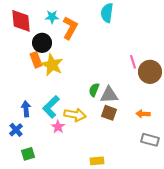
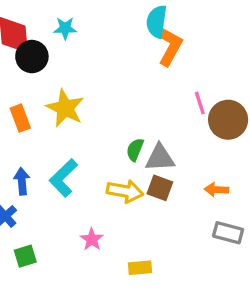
orange L-shape: (70, 28) -> (170, 47), moved
black circle: (42, 43) -> (32, 57), moved
orange rectangle: (36, 60) -> (20, 118), moved
yellow arrow: (75, 115) -> (125, 191), moved
pink star: (58, 127) -> (92, 239), moved

